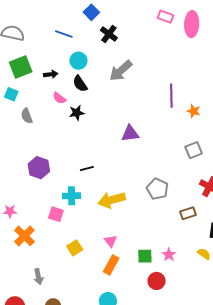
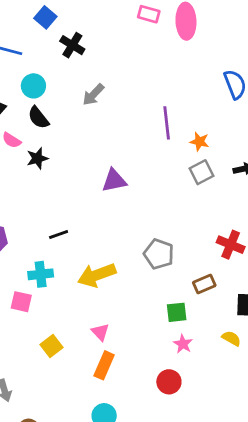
gray arrow: (121, 71) -> (93, 95), size x0.7
gray square: (194, 150) -> (201, 172), moved
green square: (145, 256) -> (177, 312), moved

